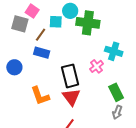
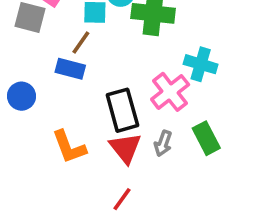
brown line: (41, 35) -> (81, 43), moved
pink cross: (97, 66) -> (170, 92), size x1.5
gray arrow: (117, 112) -> (163, 143), moved

